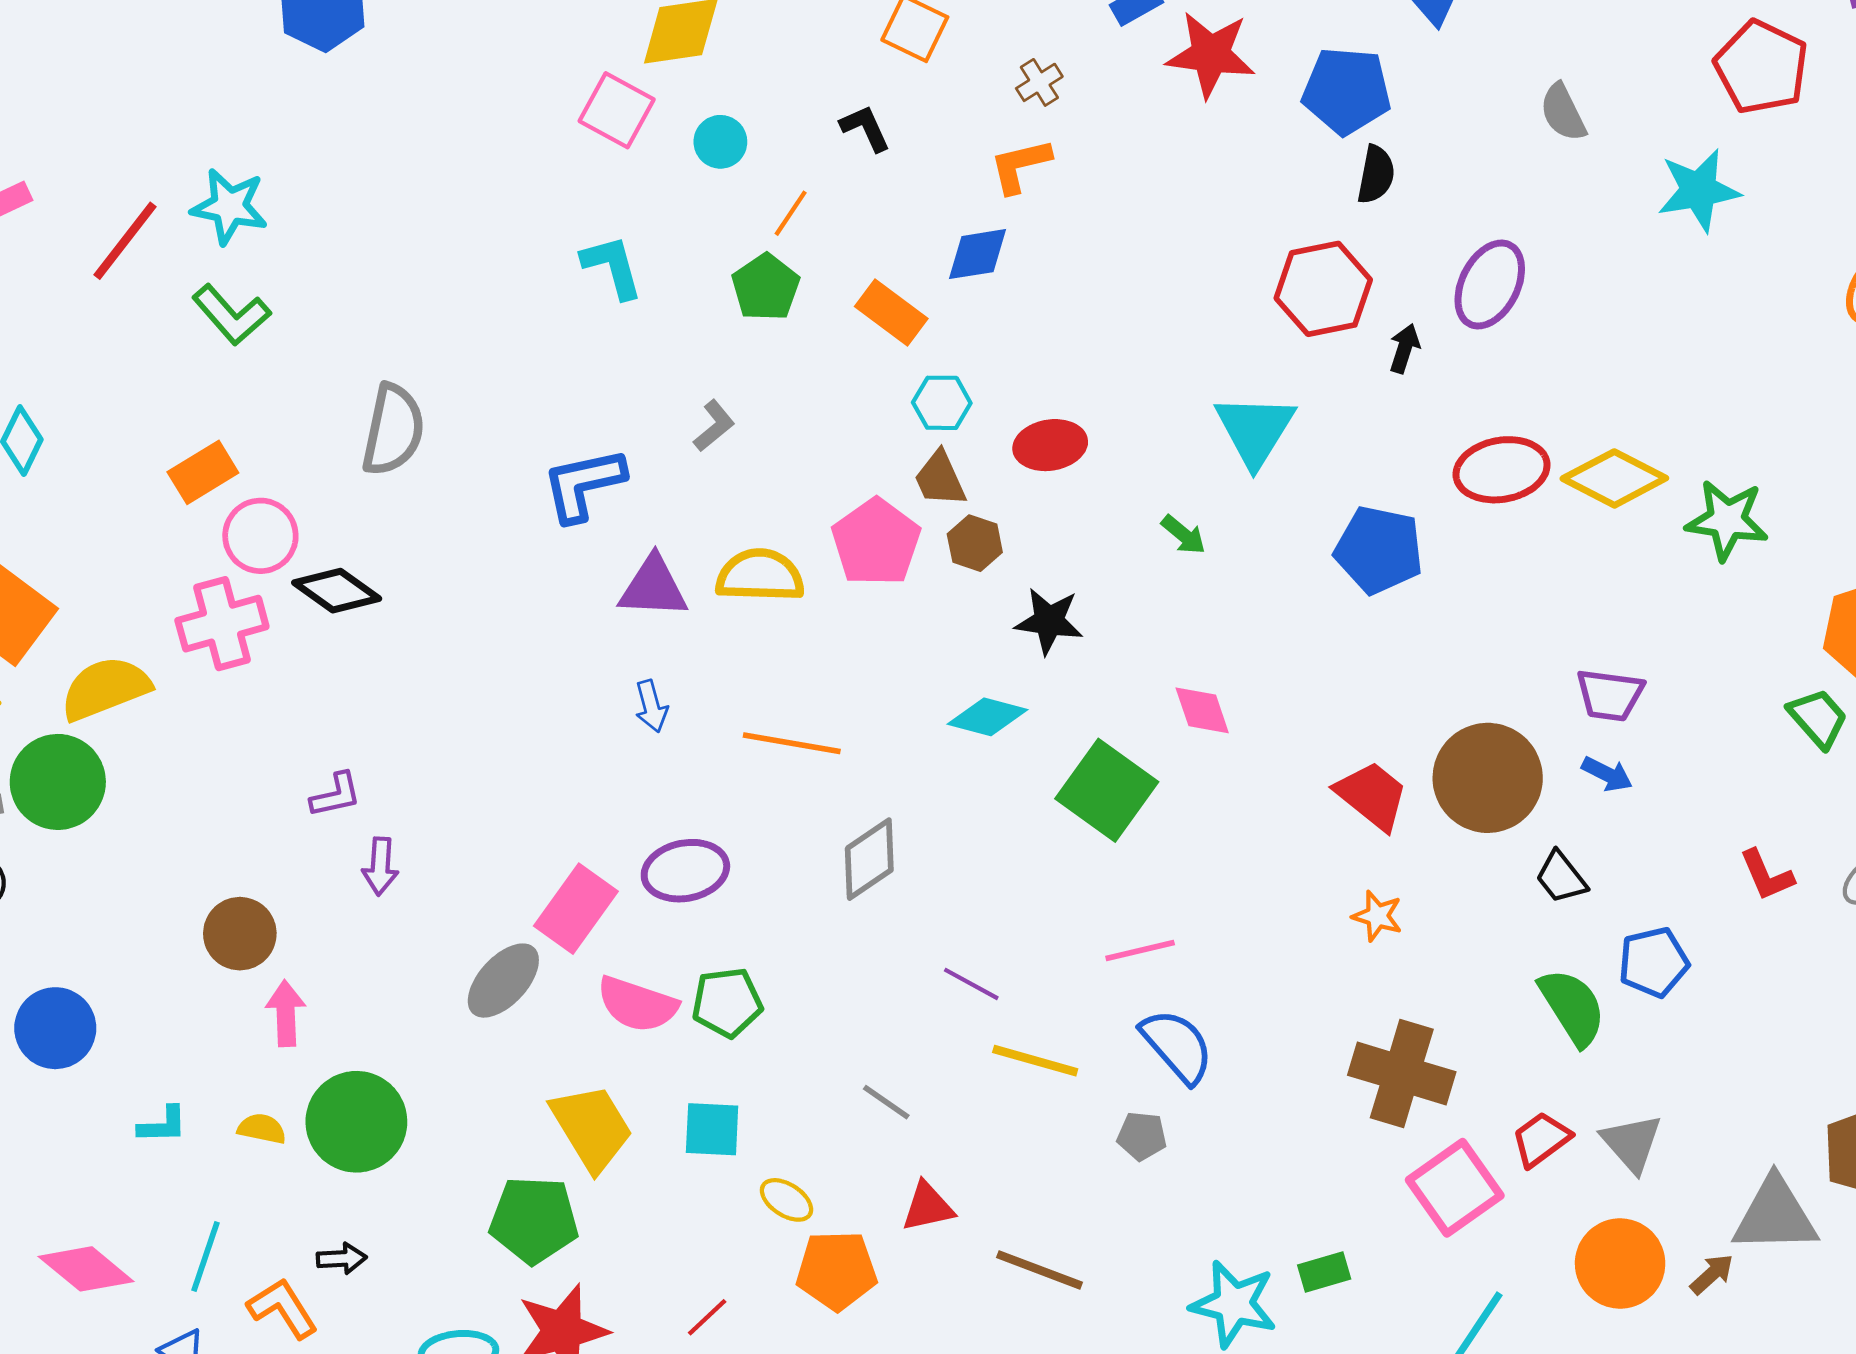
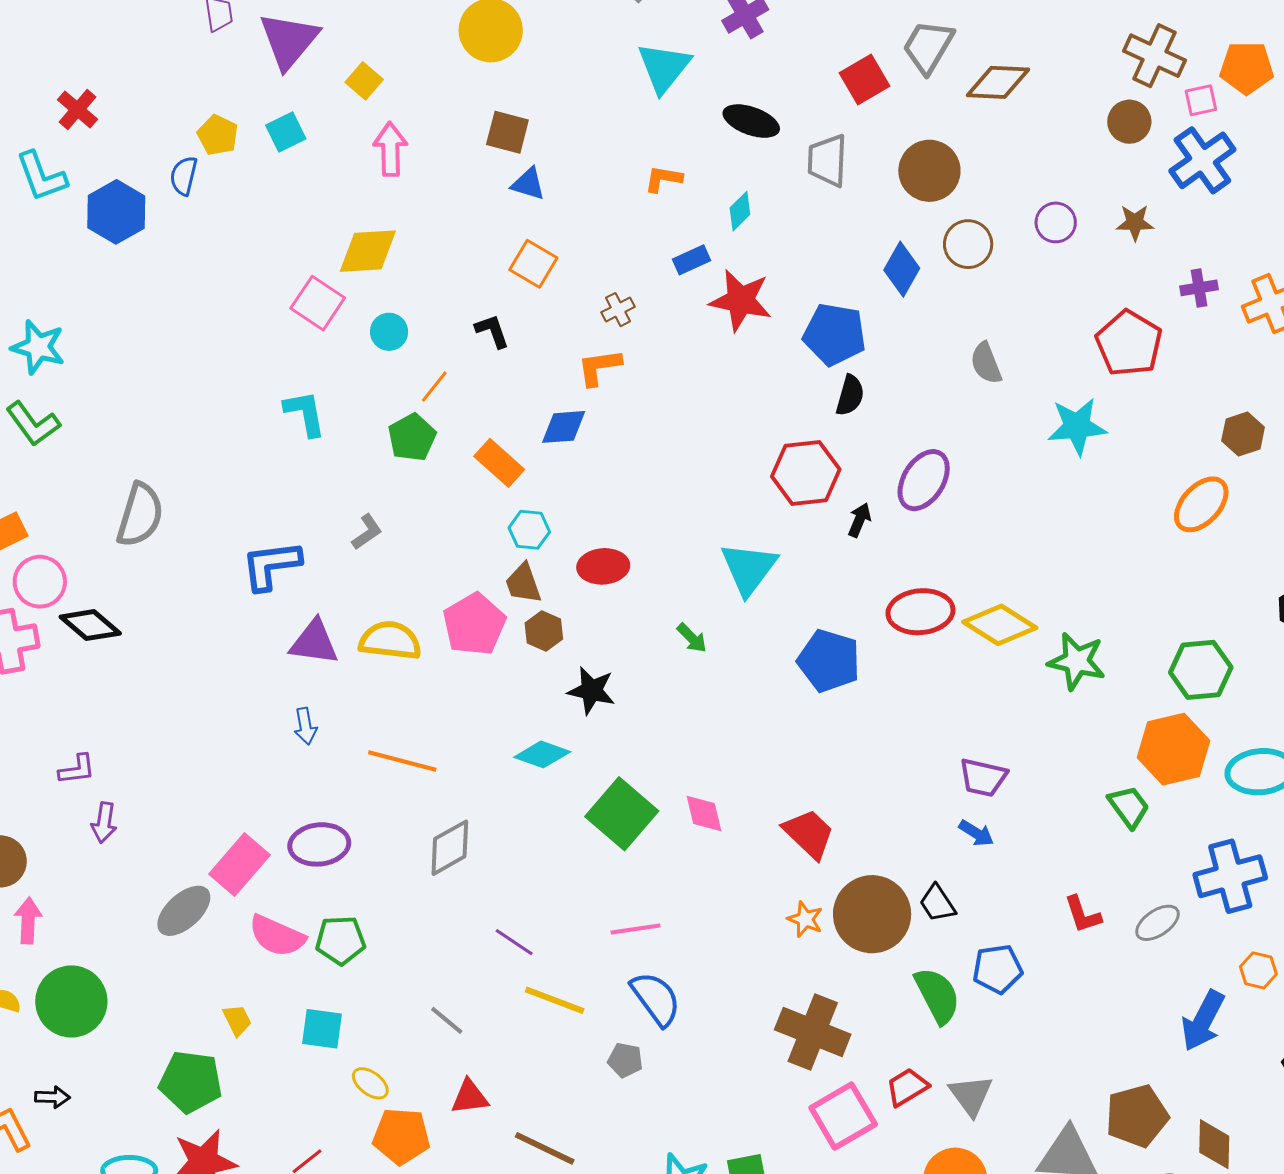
pink diamond: (1202, 710) -> (704, 814), moved
brown circle: (1488, 778) -> (872, 914), moved
yellow trapezoid: (592, 1128) -> (237, 1020), size x0.5

